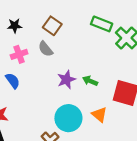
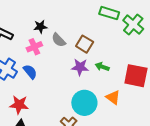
black star: (15, 26) -> (40, 27), moved
brown square: (52, 26) -> (85, 44), moved
purple star: (66, 80) -> (80, 67), turned 30

